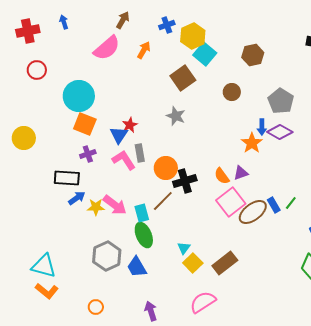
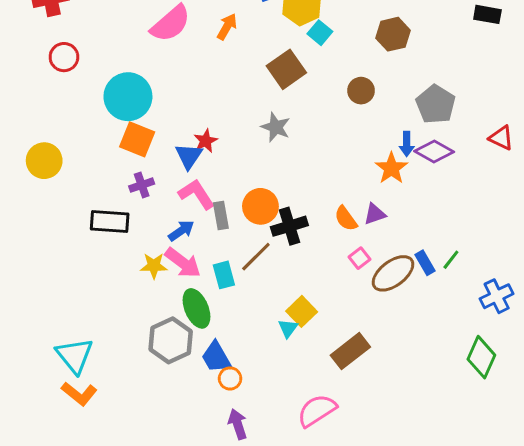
cyan square: (205, 54) -> (320, 33), size x0.7
gray rectangle: (140, 153) -> (221, 215), moved
blue arrow: (77, 198) -> (181, 231), moved
pink square: (231, 202) -> (359, 258), size x0.5
green ellipse: (144, 235) -> (196, 308), moved
yellow square: (193, 263) -> (302, 311), moved
cyan triangle: (44, 266) -> (75, 356), turned 36
orange circle: (96, 307) -> (230, 378), moved

